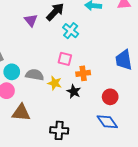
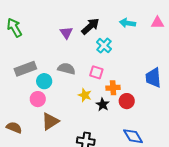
gray semicircle: (35, 75) -> (66, 69), moved
red circle: (110, 97) -> (127, 101), moved
brown triangle: (21, 113) -> (50, 121), turned -42

